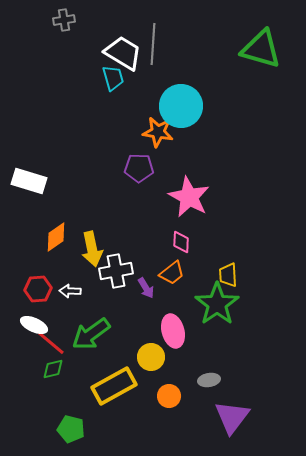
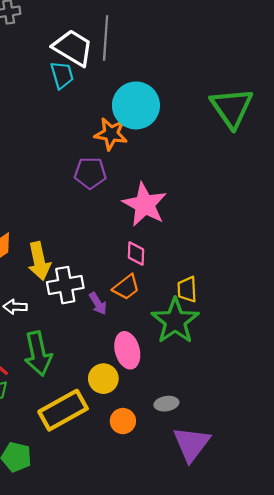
green triangle: (261, 49) -> (232, 108), moved, turned 39
green arrow: (91, 334) -> (38, 354), turned -66

